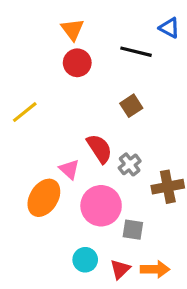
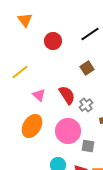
orange triangle: (72, 29) -> (25, 20), moved
black line: (136, 52) -> (90, 34), turned -48
pink triangle: (69, 169) -> (39, 95), moved

